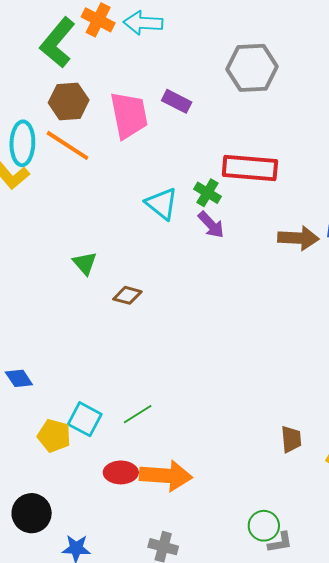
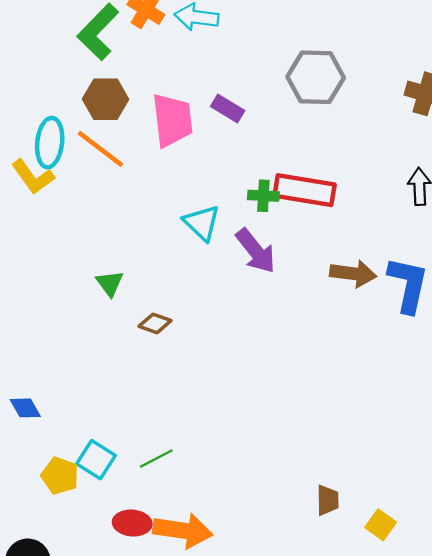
green cross: (207, 193) -> (263, 196), moved, turned -32
purple arrow: (211, 225) -> (256, 251), size x1.4

